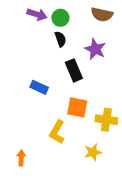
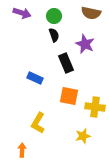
purple arrow: (37, 14) -> (22, 13), moved
yellow L-shape: (57, 132) -> (38, 123), moved
orange arrow: (21, 158) -> (22, 150), moved

